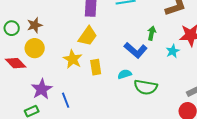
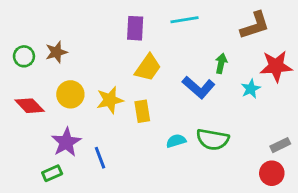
yellow trapezoid: (88, 36) -> (148, 68), moved
yellow circle: (35, 48) -> (70, 94), moved
yellow star: (73, 59) -> (110, 100), turned 30
cyan semicircle: (125, 74) -> (176, 141), moved

